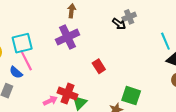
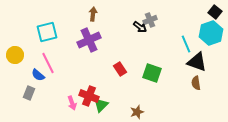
cyan square: (22, 43) -> (47, 32), moved
green square: (131, 96) -> (152, 73), moved
pink arrow: (50, 101) -> (72, 103), turned 96

